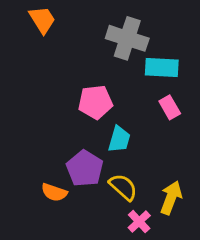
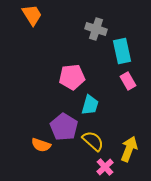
gray cross: (127, 38) -> (96, 29), size x0.7
cyan rectangle: (162, 68) -> (122, 51), turned 75

